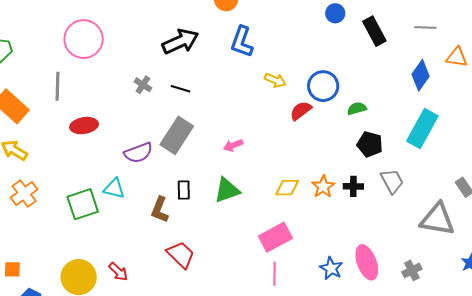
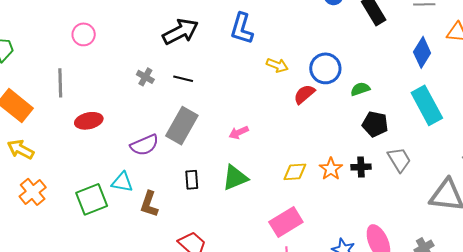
pink circle: (84, 39) -> (84, 34), size x0.6
cyan rectangle: (422, 128) -> (427, 105), turned -54
brown L-shape: (160, 210) -> (149, 204), moved

